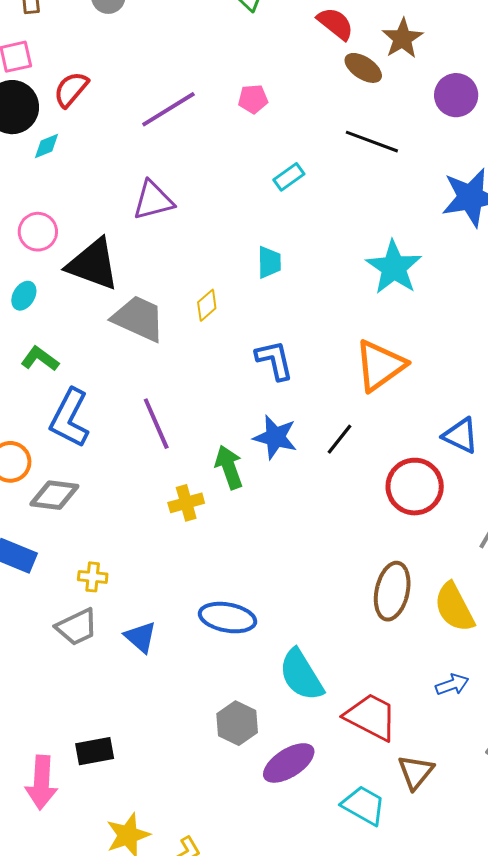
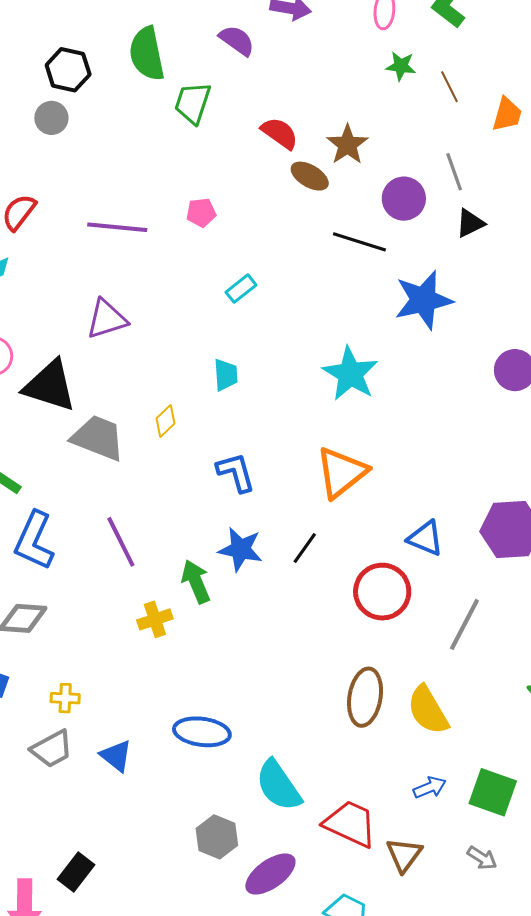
purple line: (168, 109) -> (117, 227), turned 40
black line: (372, 142) -> (359, 242), moved
black rectangle: (95, 751) -> (76, 872), turned -39
brown triangle: (416, 772) -> (404, 855), moved

